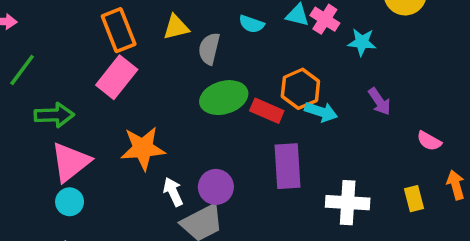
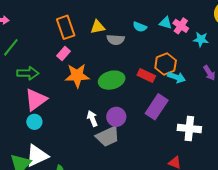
gray semicircle: (209, 49) -> (116, 40), turned -102
pink rectangle: (117, 77) -> (64, 53), size x0.6
green ellipse: (224, 98) -> (112, 80), moved
orange star: (143, 148) -> (77, 76), moved
purple rectangle: (288, 166) -> (157, 107), turned 35

